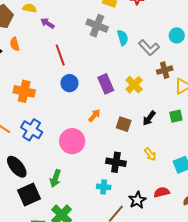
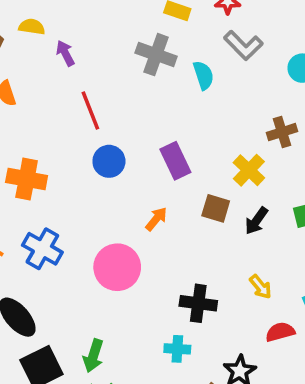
purple arrow: (47, 23) -> (65, 53), turned 32
gray L-shape: (149, 48) -> (243, 45), moved
yellow cross: (134, 85) -> (249, 170), moved
brown square: (124, 124) -> (216, 208), moved
green arrow: (55, 178) -> (93, 356), moved
red semicircle: (162, 192) -> (280, 332), moved

